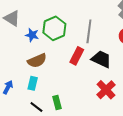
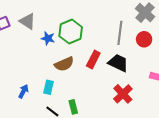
gray line: (89, 31) -> (120, 33), moved
brown semicircle: (37, 61) -> (64, 64), moved

